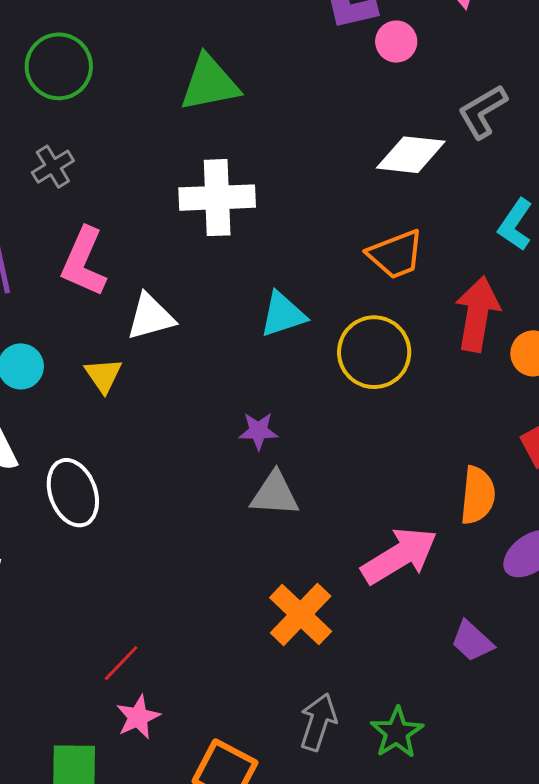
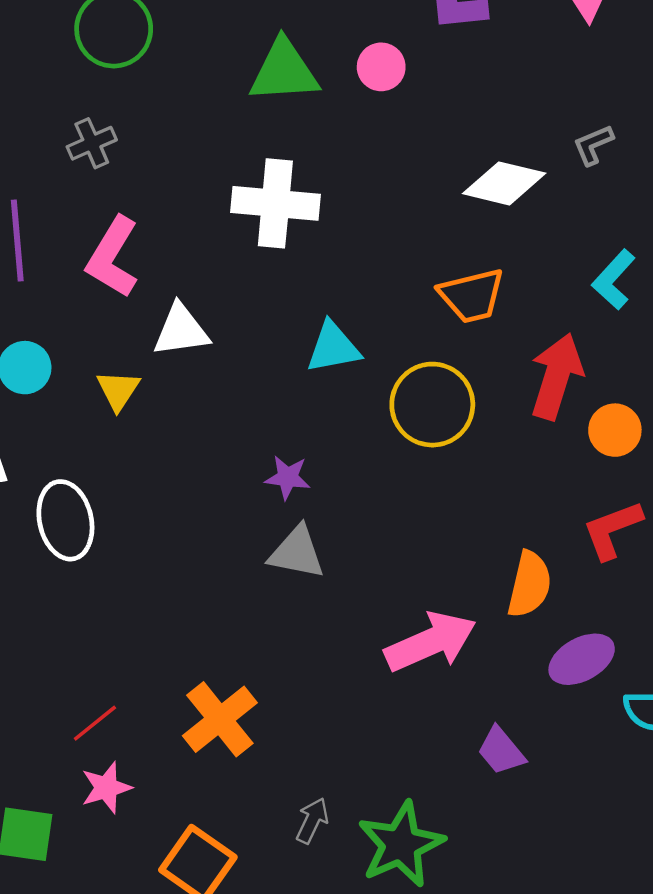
pink circle: (396, 42) -> (381, 67), moved
gray L-shape: (483, 111) -> (593, 145), size x0.7
orange cross: (301, 615) -> (220, 719), moved
gray arrow: (318, 722) -> (312, 821), size x0.7
green star: (397, 732) -> (401, 844), size x1.4

